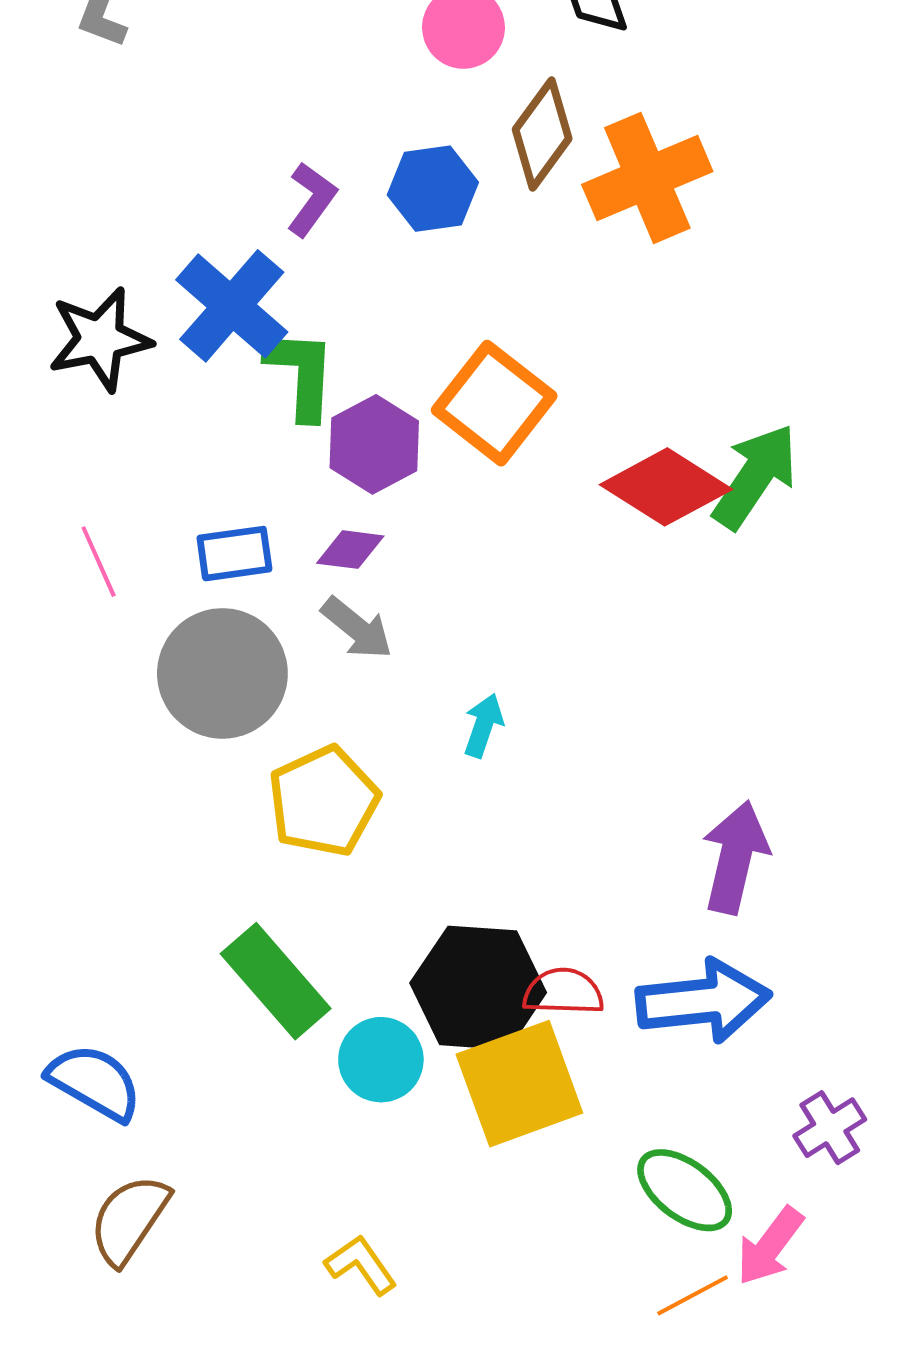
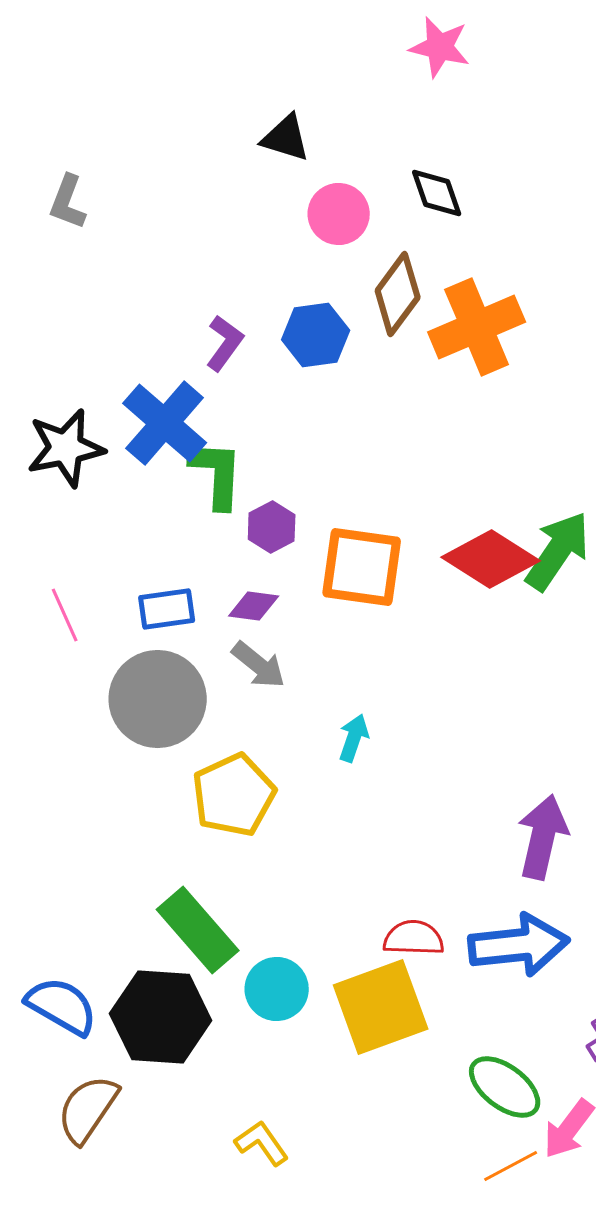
orange square: (494, 403) -> (362, 567), moved, turned -30
purple hexagon: (374, 444) -> (272, 527), size x0.7
black hexagon: (478, 988) -> (161, 1017), moved

